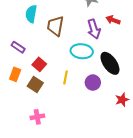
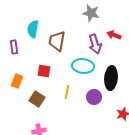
purple rectangle: (18, 47) -> (14, 47), moved, turned 48
black ellipse: (110, 63) -> (111, 78), turned 40
red square: (39, 64) -> (44, 71), moved, turned -32
orange rectangle: (15, 74) -> (17, 81), moved

